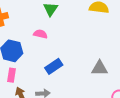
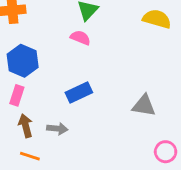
pink semicircle: (40, 34) -> (80, 38), moved

